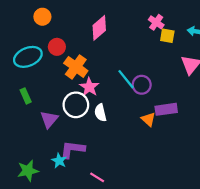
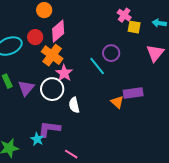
orange circle: (42, 17) -> (44, 10), moved
pink diamond: (99, 28) -> (58, 31), moved
purple circle: (142, 85) -> (111, 53), moved
white semicircle: (100, 113) -> (74, 105), moved
purple triangle: (49, 119) -> (26, 88), moved

